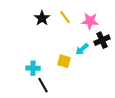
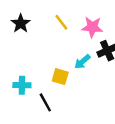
black star: (42, 18) -> (21, 23), moved
black line: (43, 85) -> (45, 102), moved

